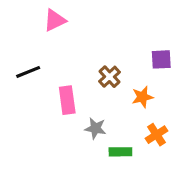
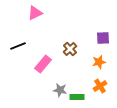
orange star: (142, 97) -> (99, 62), moved
pink rectangle: (67, 100) -> (43, 64), turned 48
gray star: (95, 128) -> (60, 90), moved

